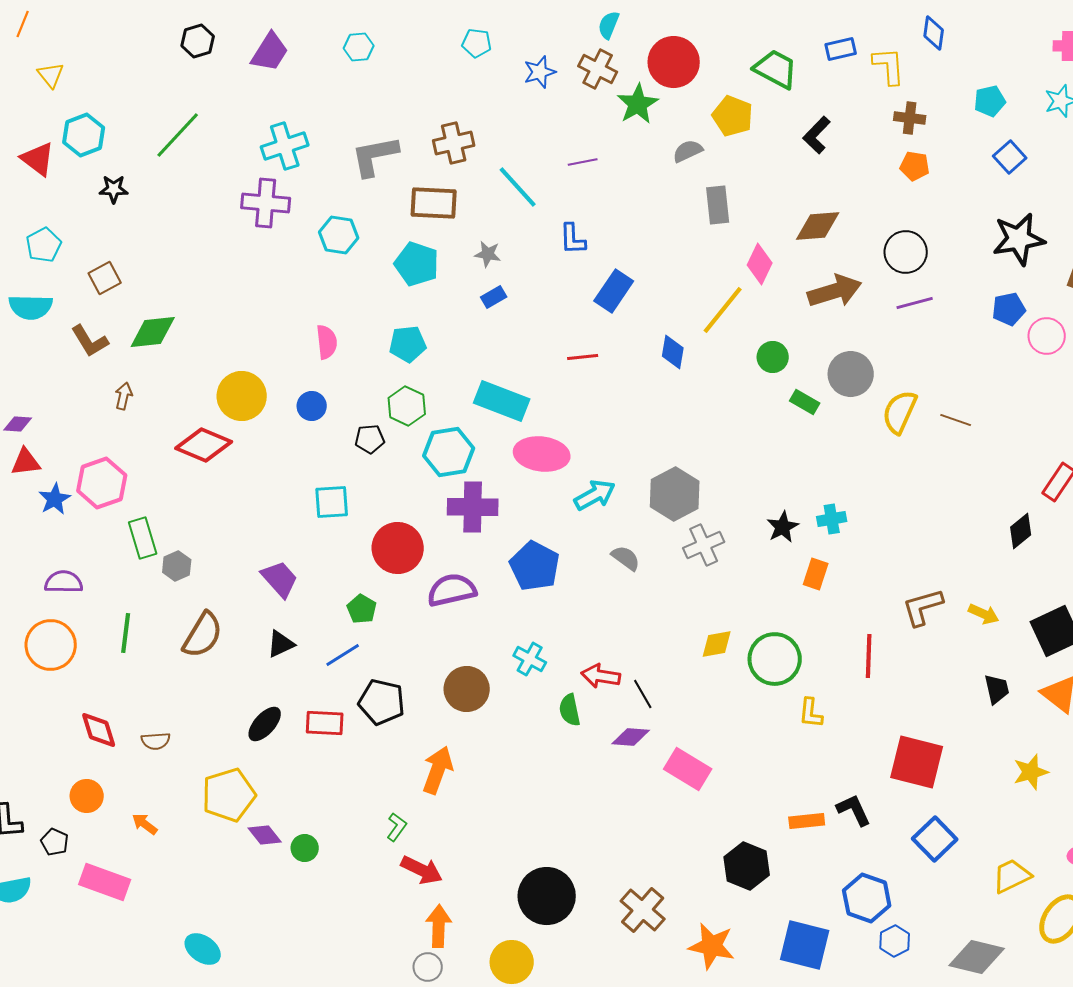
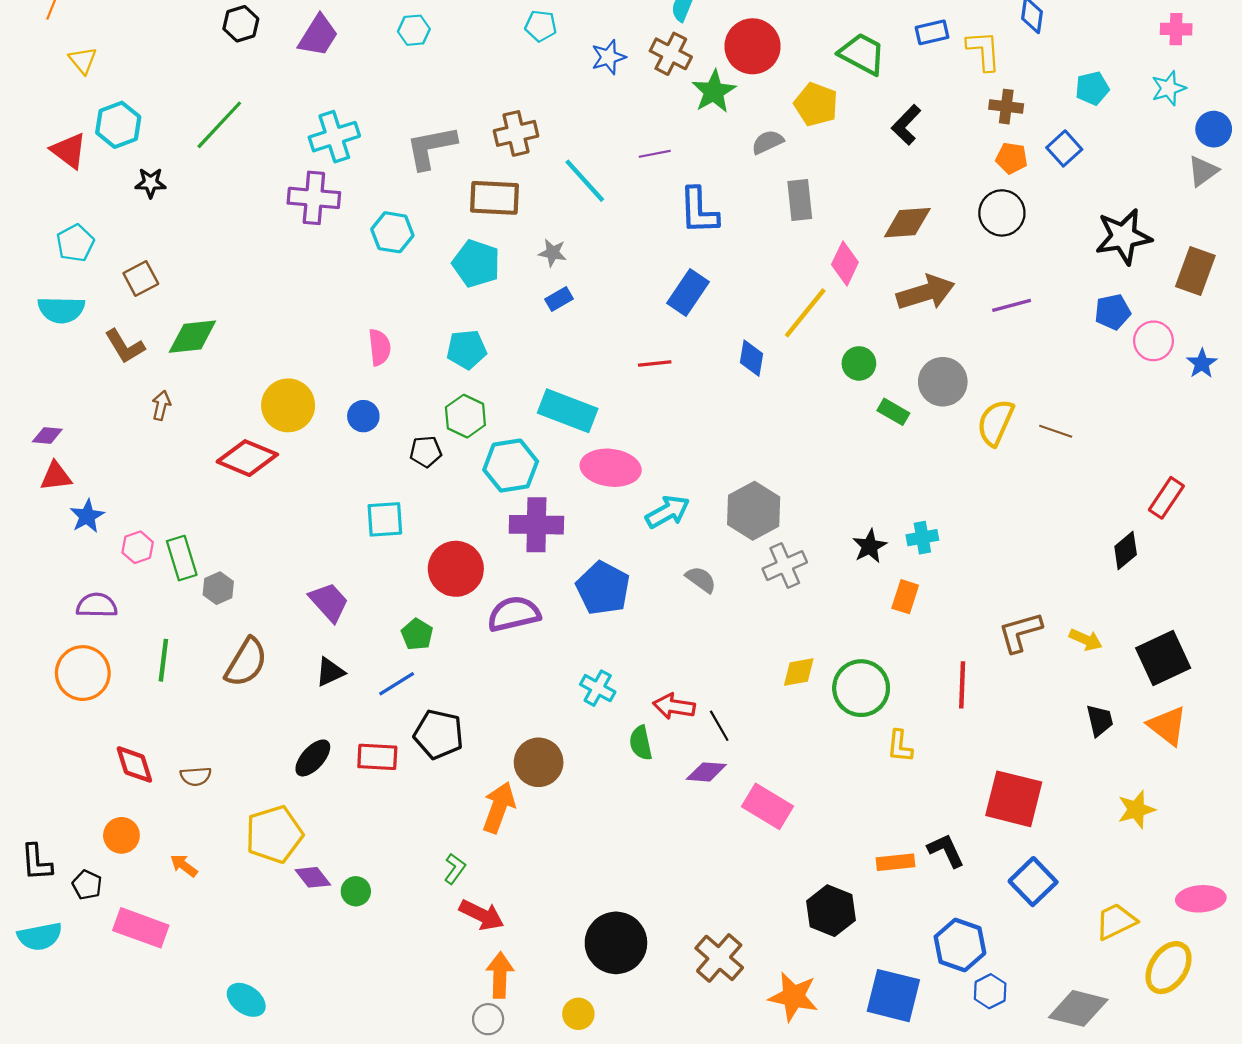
blue square: (1010, 157) -> (1064, 148), moved
blue L-shape: (573, 239) -> (699, 211), moved, size x1.4
black circle: (906, 252) -> (1002, 213), moved
pink hexagon: (102, 483) -> (138, 547), moved, size x0.6
brown circle: (467, 689) -> (539, 762), moved
yellow circle: (512, 962) -> (578, 1014), size x0.7

